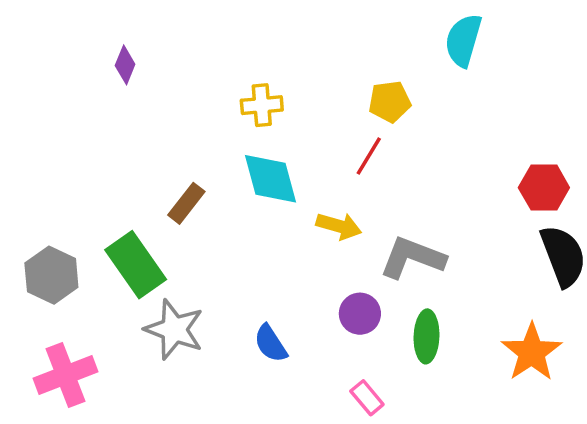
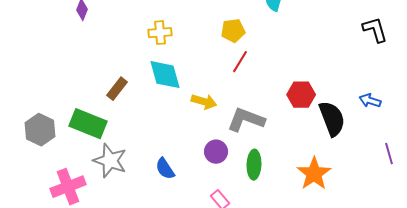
red line: (369, 156) -> (240, 62), moved
red hexagon: (544, 188) -> (301, 95), moved
green rectangle: (136, 265) -> (88, 124), turned -33
pink cross: (66, 375) -> (68, 187), moved

